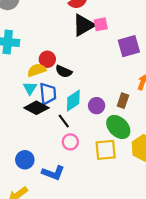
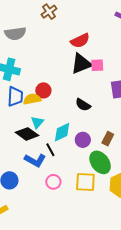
black semicircle: (64, 71) -> (83, 105), moved
cyan triangle: (30, 88) -> (37, 122), moved
blue trapezoid: (48, 94) -> (15, 97), moved
pink circle: (70, 142) -> (53, 182), moved
blue L-shape: (53, 173) -> (35, 160), moved

